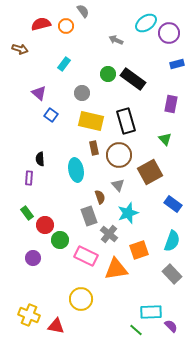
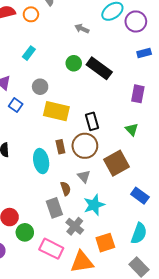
gray circle: (82, 93) -> (40, 87), moved
black rectangle: (126, 121) -> (92, 121), moved, size x0.7
brown rectangle: (94, 148) -> (60, 147), moved

